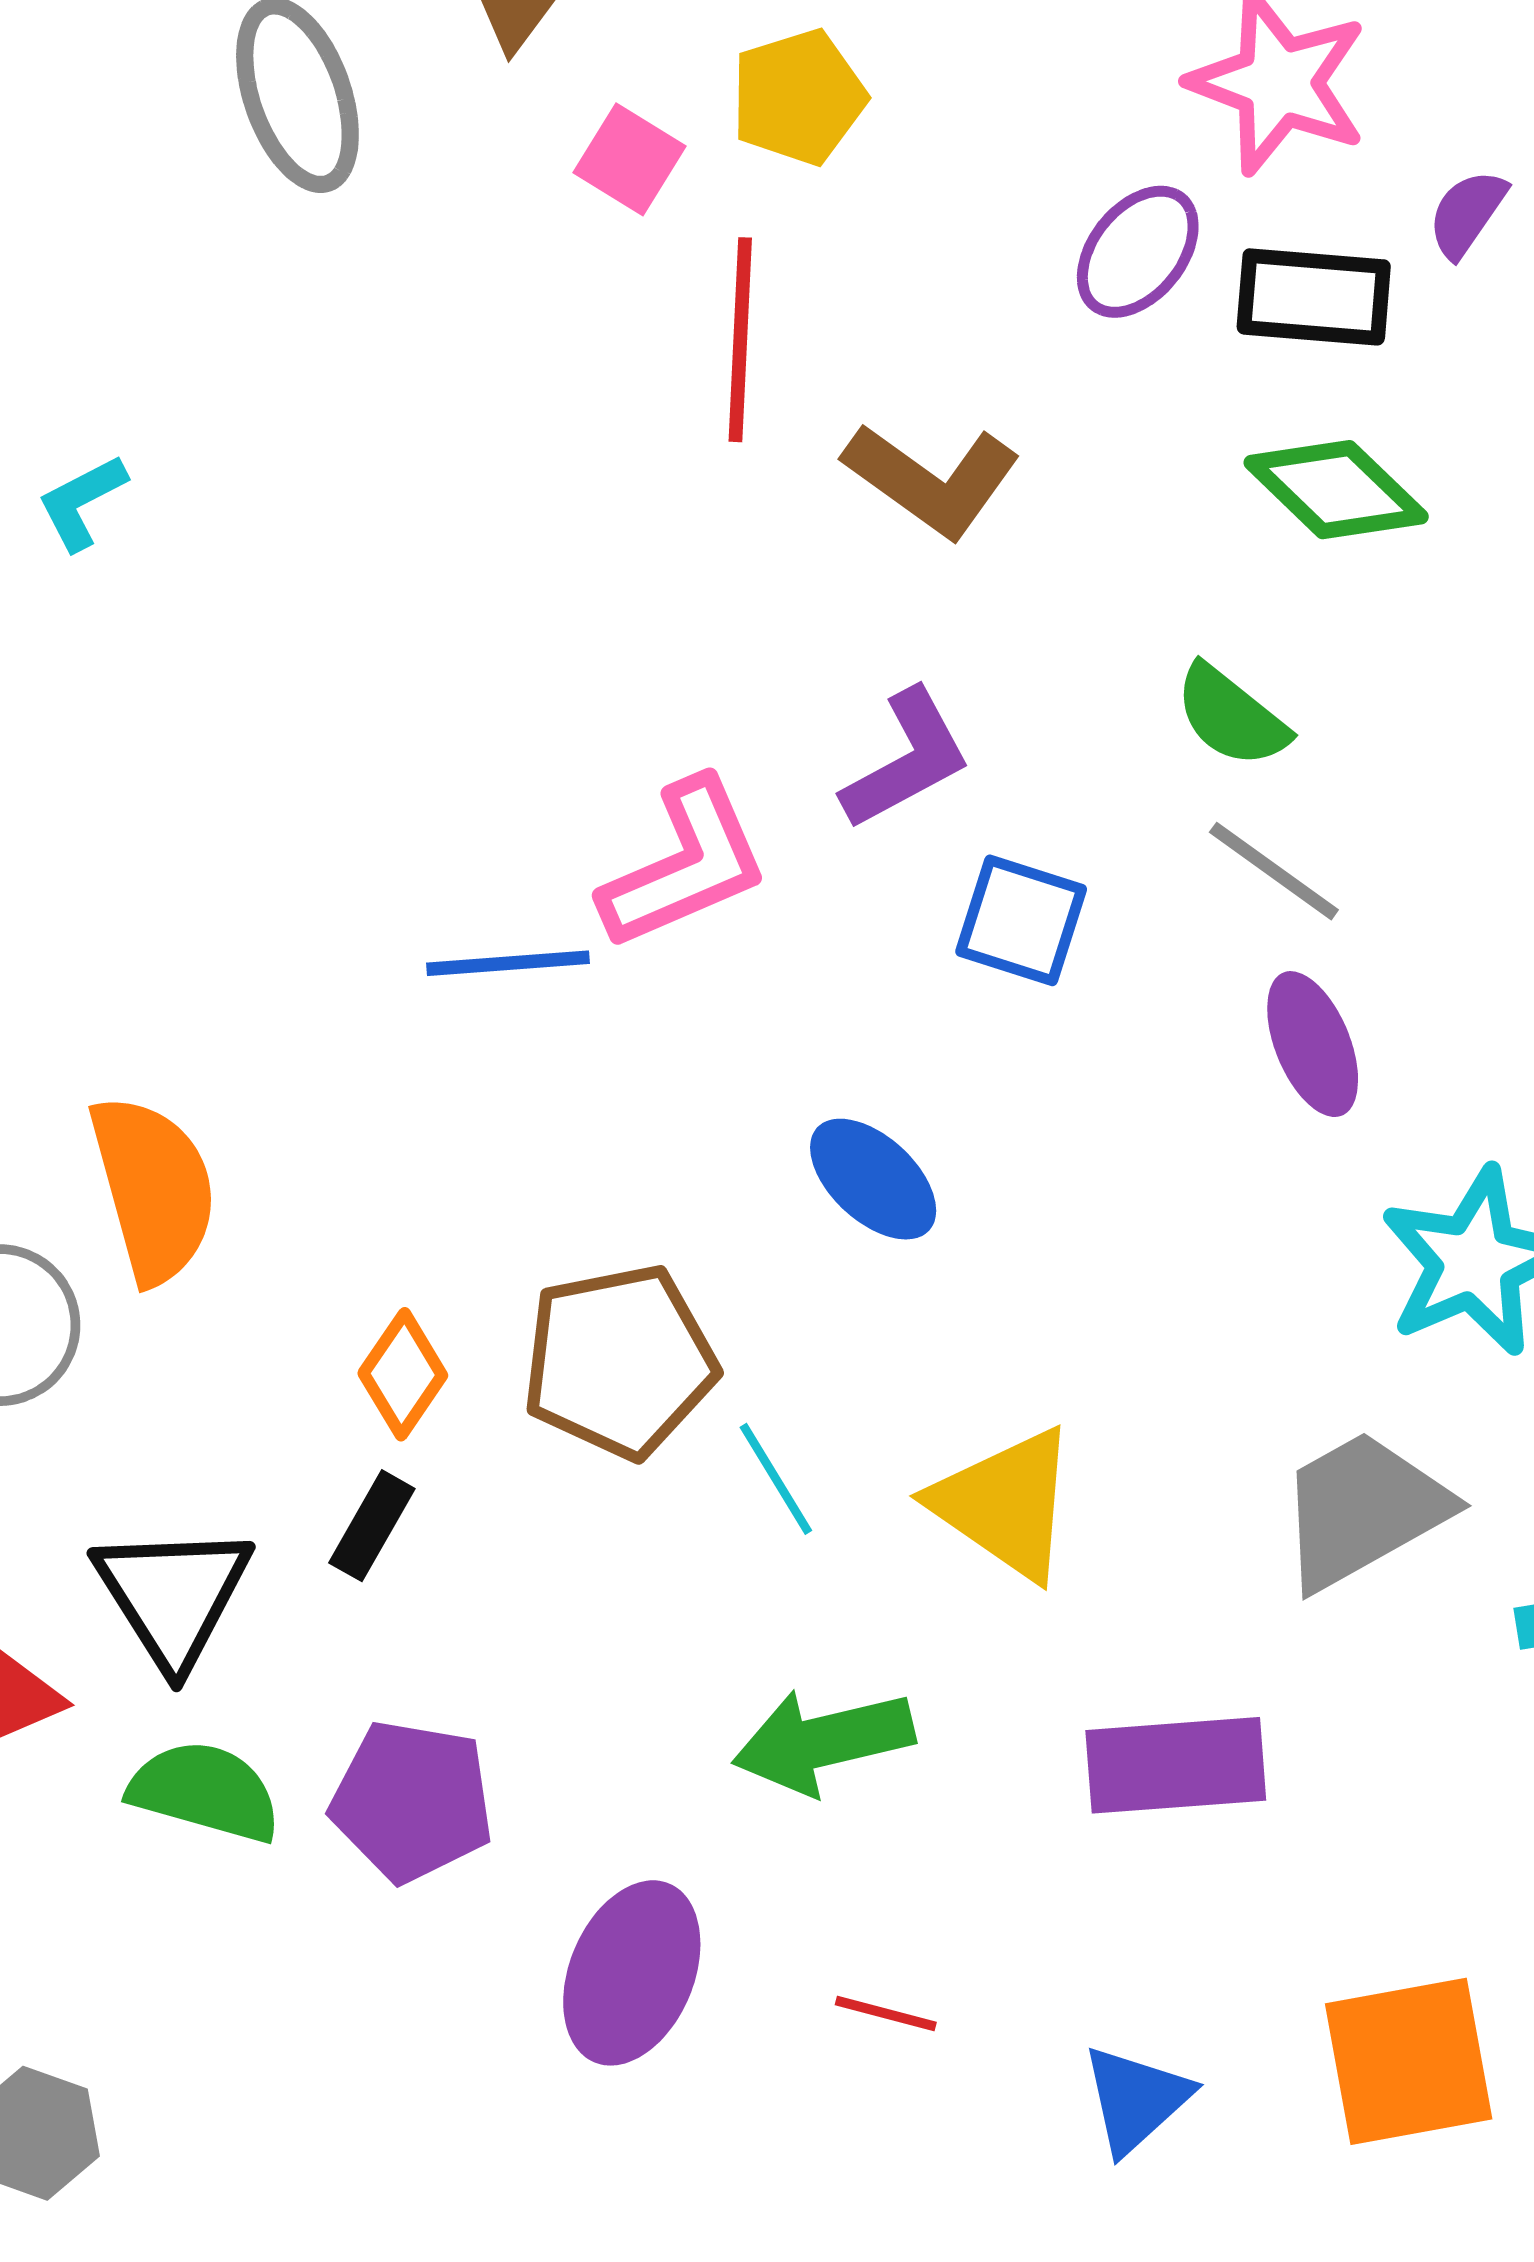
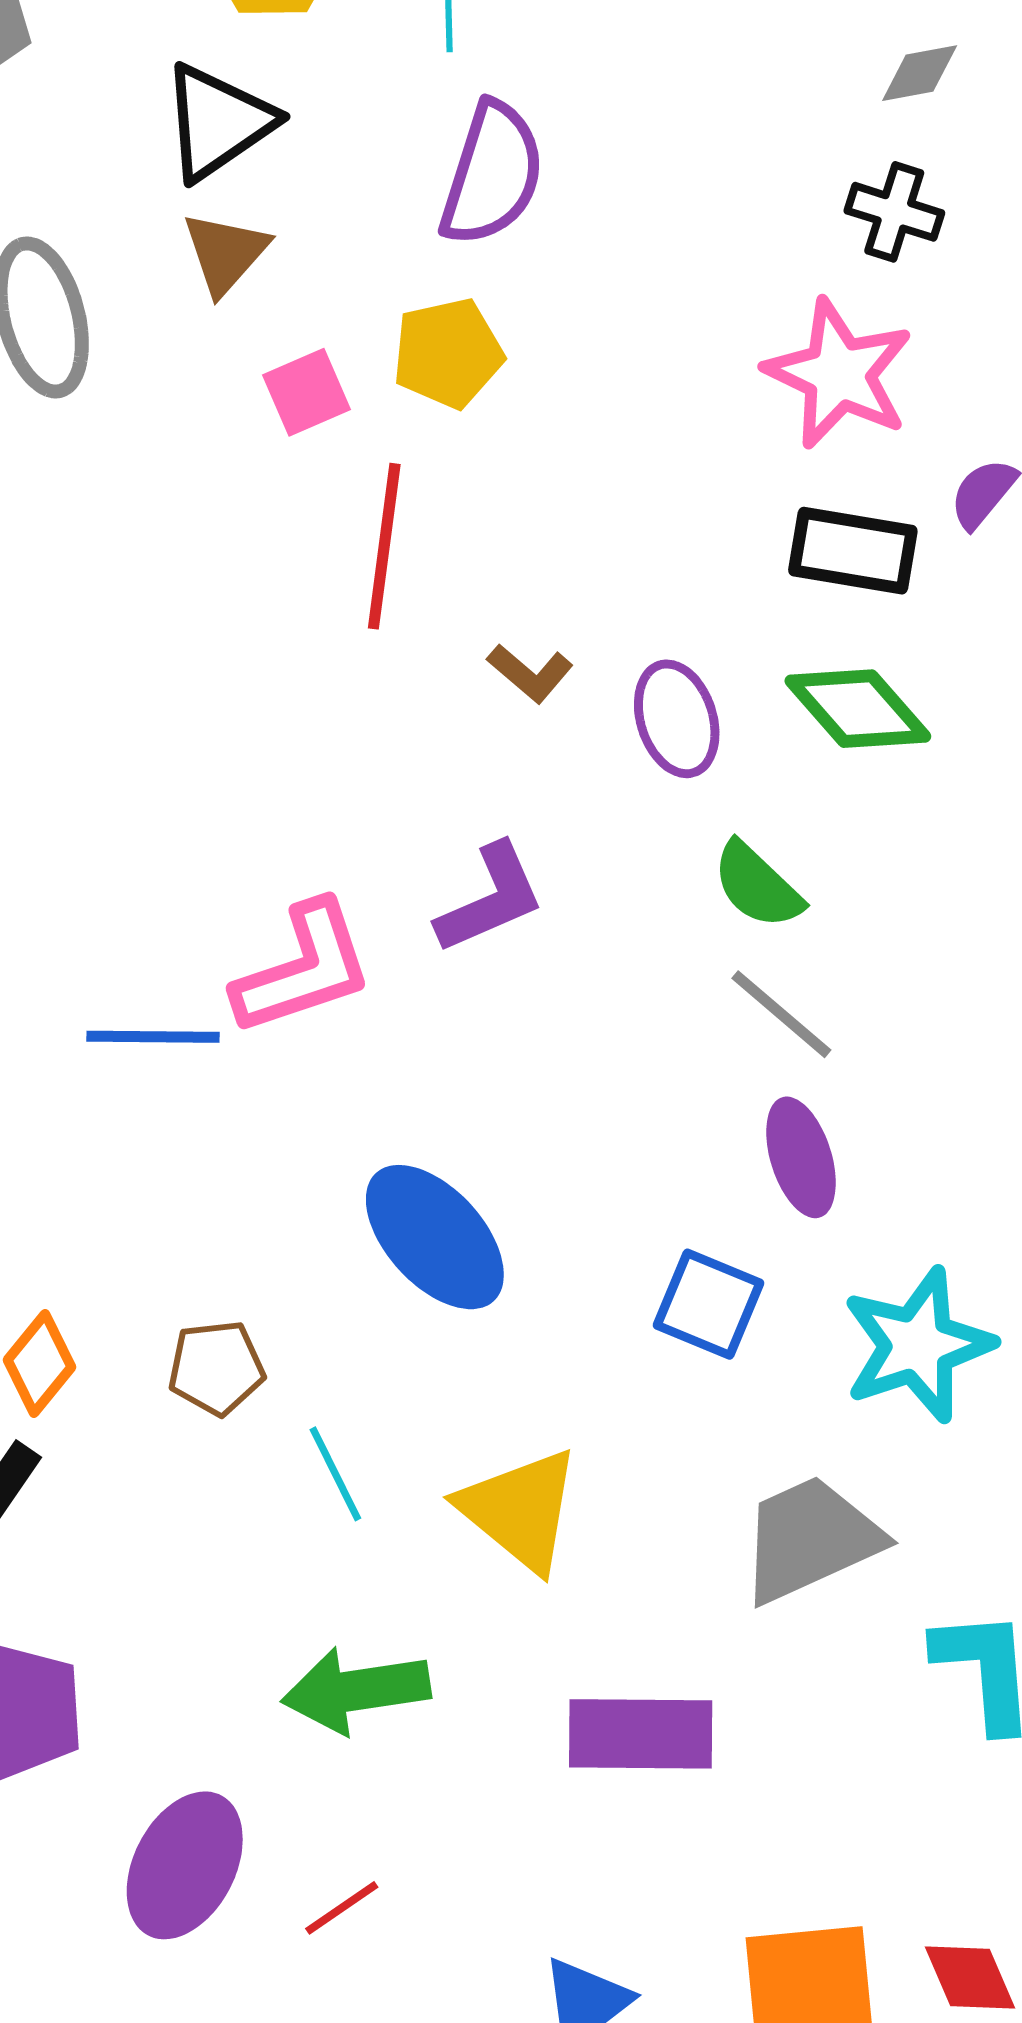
pink square: (630, 159) -> (306, 392), turned 30
purple ellipse: (1138, 252) -> (677, 719), moved, turned -61
brown L-shape: (932, 480) -> (530, 673), size x0.6
blue square: (1021, 920) -> (709, 1304), moved
blue ellipse: (873, 1179) -> (435, 1237), size x1.4
brown pentagon: (619, 1361) -> (216, 1368), size x0.6
red line: (886, 2014) -> (342, 1908), moved, turned -54

